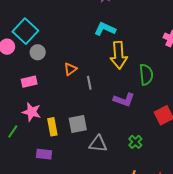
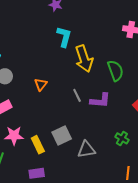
cyan L-shape: (105, 29) -> (64, 37), turned 95
gray line: (89, 83) -> (77, 95), moved

